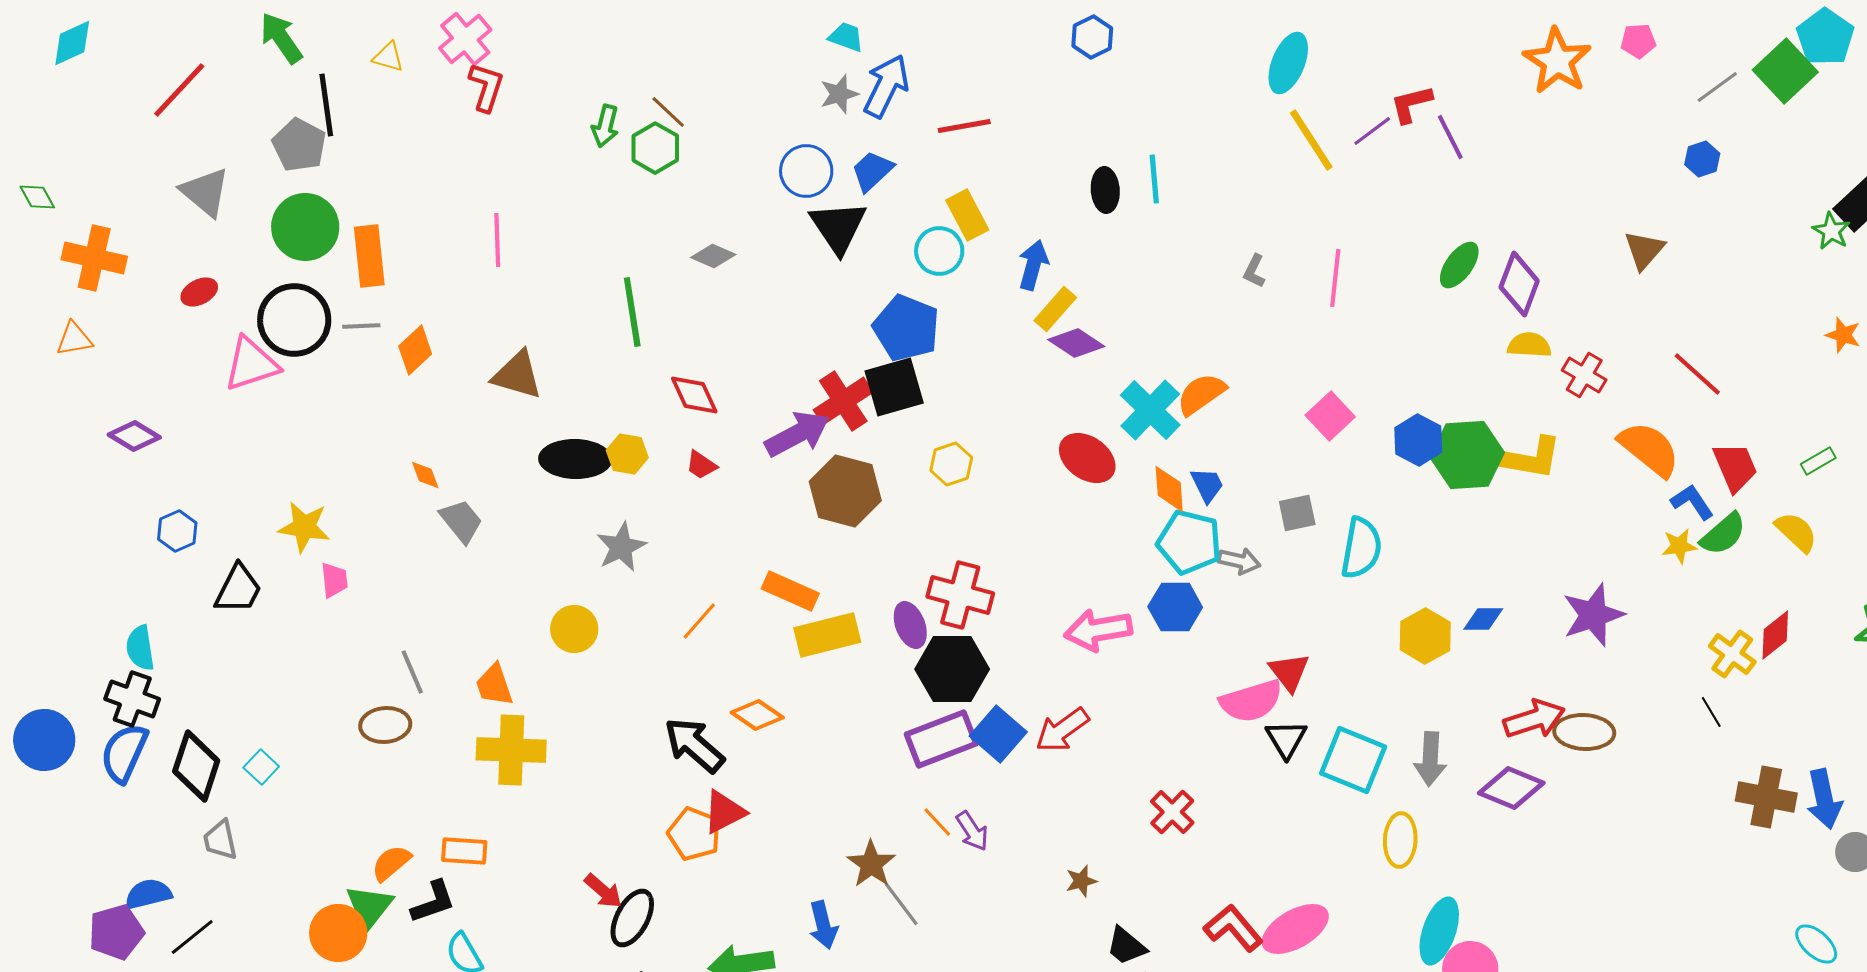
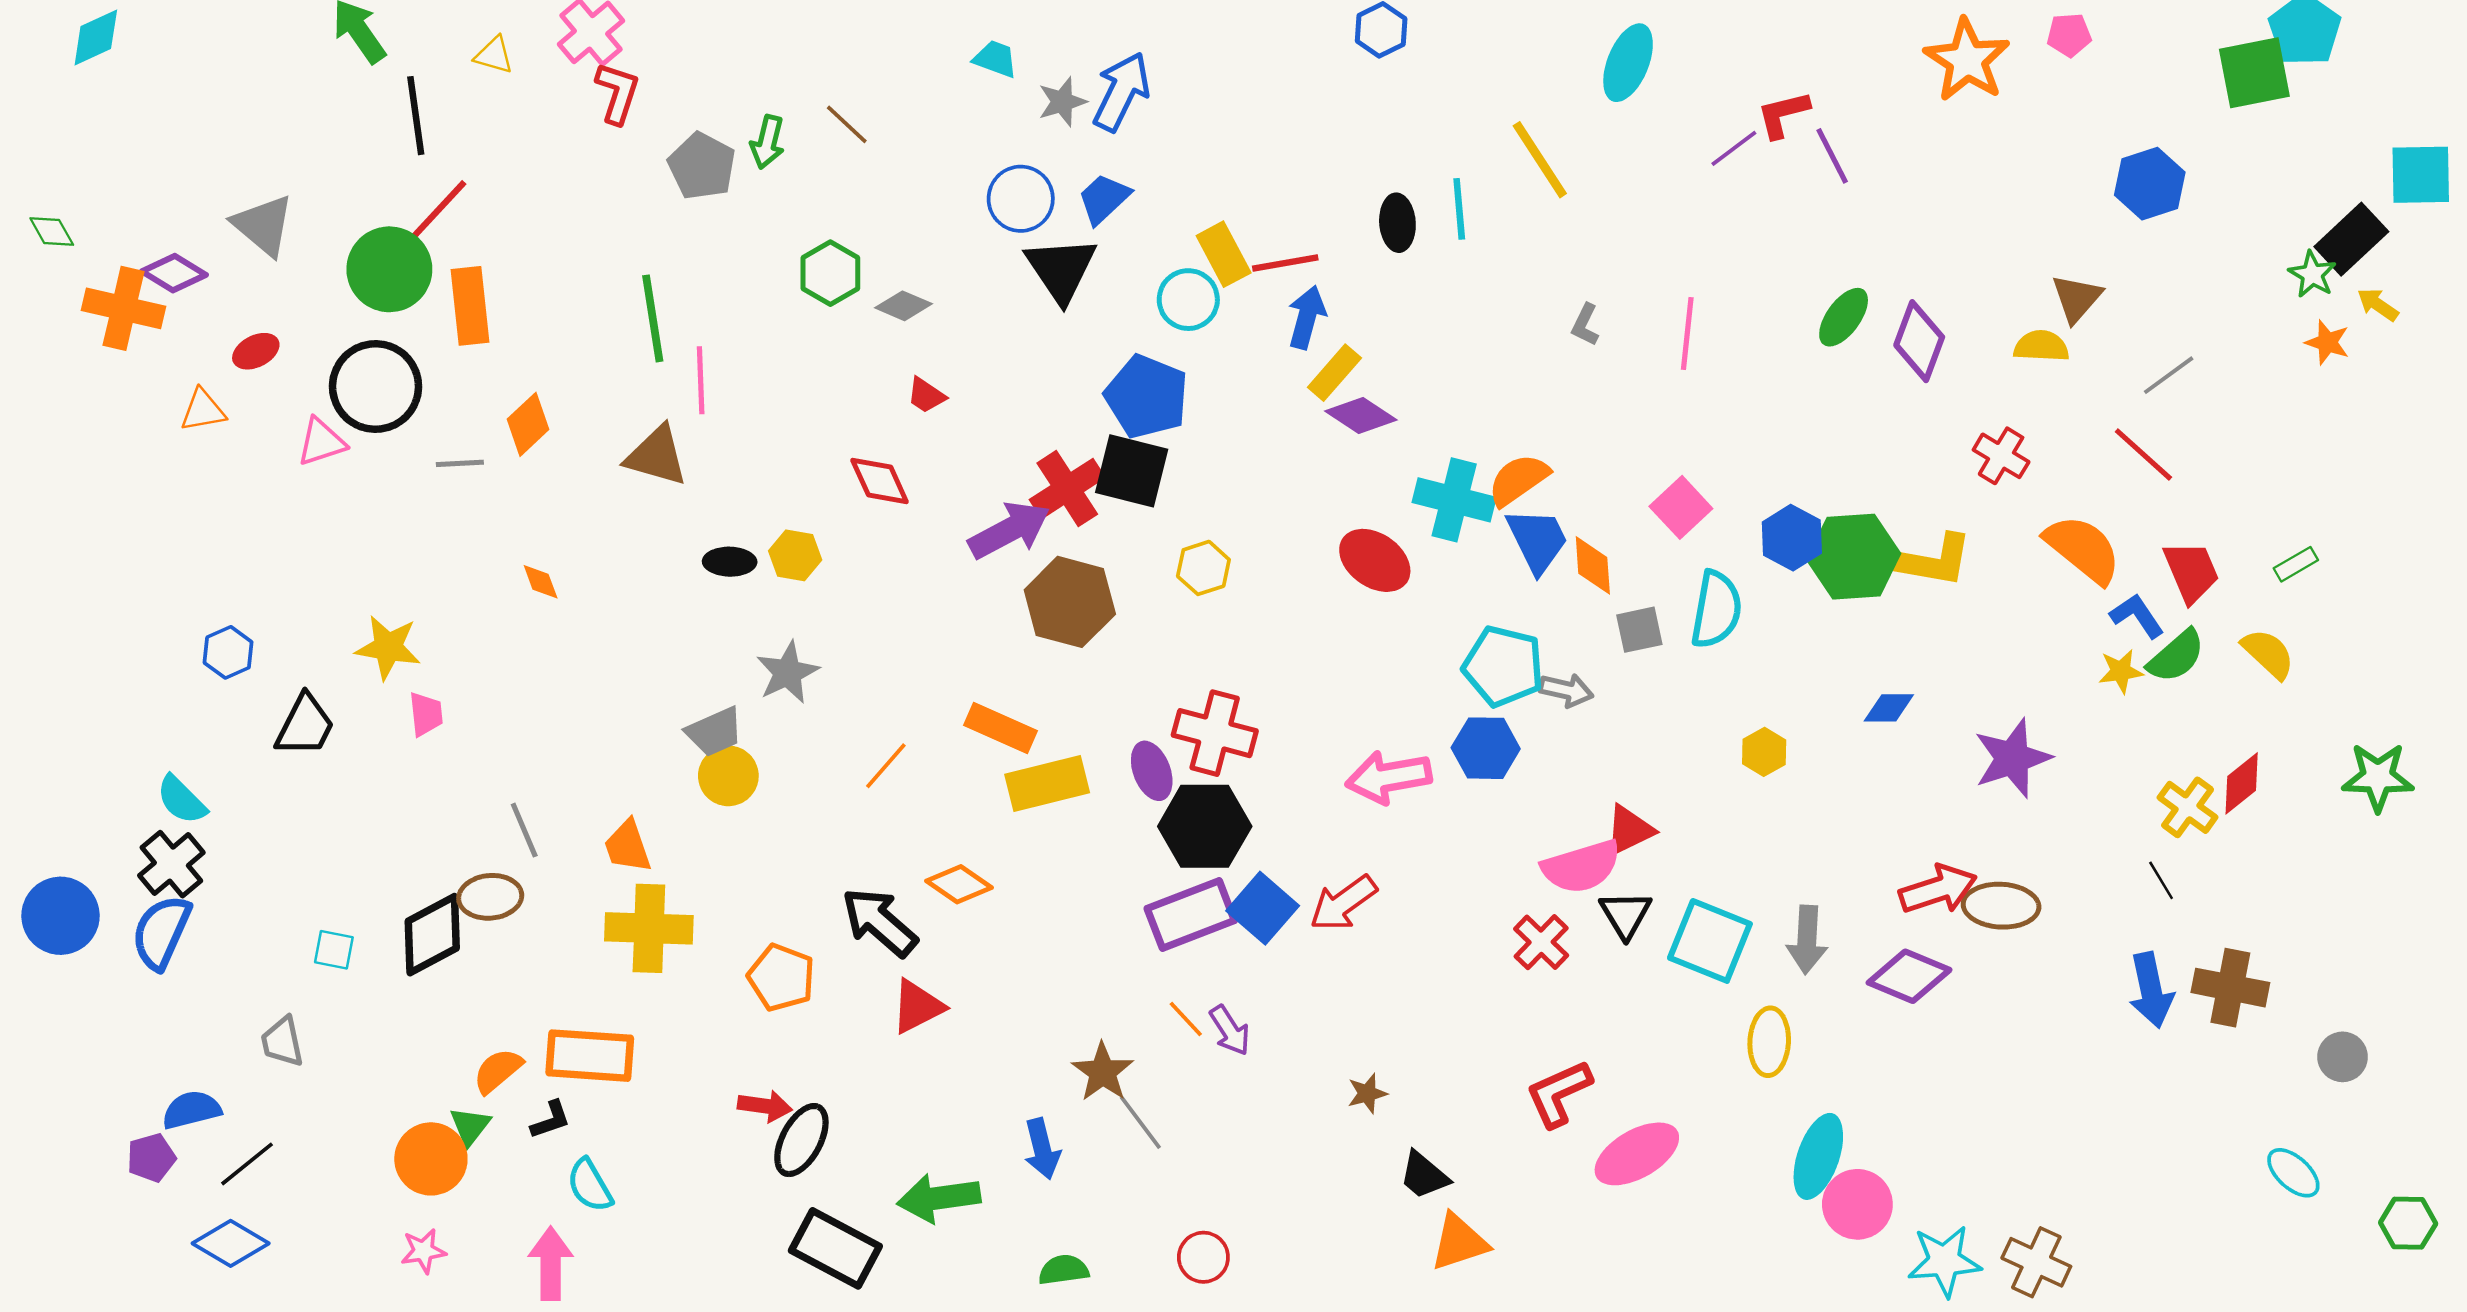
cyan trapezoid: (846, 37) -> (995, 59), moved
green square: (1785, 71) -> (2254, 73), turned 32
gray line: (1717, 87) -> (2169, 375), moved
red line: (179, 90) -> (435, 214), moved
red line: (964, 126) -> (1285, 263), moved
yellow line: (1311, 140) -> (1540, 160), moved
gray pentagon: (299, 145) -> (702, 166), moved
green hexagon: (655, 148) -> (830, 273), moved
blue hexagon: (1702, 159) -> (2150, 184), size x1.6
pink line: (497, 240) -> (701, 380), moved
green line: (632, 312) -> (653, 318), moved
gray line: (361, 326) -> (460, 463), moved
orange star: (1843, 335) -> (2327, 342), moved
orange triangle: (74, 339) -> (203, 410), moved
yellow semicircle: (1529, 345) -> (2041, 346), moved
pink triangle: (251, 364) -> (321, 442), size x0.7
black square: (894, 387) -> (1132, 471), turned 30
cyan cross: (1150, 410) -> (1454, 500), turned -30
purple diamond: (134, 436) -> (174, 273), moved
black ellipse: (575, 459) -> (730, 562), size x0.6
red trapezoid: (701, 465) -> (926, 395), moved
blue trapezoid: (1207, 485) -> (1537, 540), moved, size x1.5
orange diamond: (1169, 489) -> (1593, 565), moved
gray trapezoid: (461, 521) -> (714, 732), moved, turned 105
cyan semicircle: (1361, 548) -> (1716, 610), moved
blue diamond: (1483, 619) -> (1889, 708), moved
yellow hexagon: (1425, 636) -> (1764, 752), moved, size x0.7
cyan semicircle: (140, 648) -> (181, 800), turned -36
red triangle: (1289, 672) -> (1629, 830), turned 42
black cross: (132, 699) -> (171, 864), turned 30
black diamond: (196, 766) -> (432, 935), moved, turned 44
cyan square: (261, 767) -> (334, 950), turned -32
blue arrow: (1824, 799) -> (2151, 990), moved
red cross: (1172, 812) -> (1541, 942), moved
orange pentagon: (694, 834) -> (781, 977), moved
orange rectangle: (464, 851) -> (590, 1056), size x1.5
red arrow: (603, 891) -> (765, 1106), turned -33
black L-shape: (433, 902) -> (551, 1120), size x0.7
green triangle: (369, 907) -> (470, 1126), size x0.7
red L-shape: (1233, 928) -> (1559, 1093), moved, turned -74
purple pentagon: (116, 932) -> (151, 1158), size x0.7

